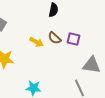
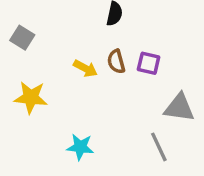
brown semicircle: (54, 38) -> (116, 62), turned 32

